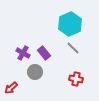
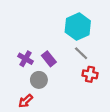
red cross: (76, 79) -> (90, 74), moved
red arrow: (11, 88) -> (26, 101), moved

